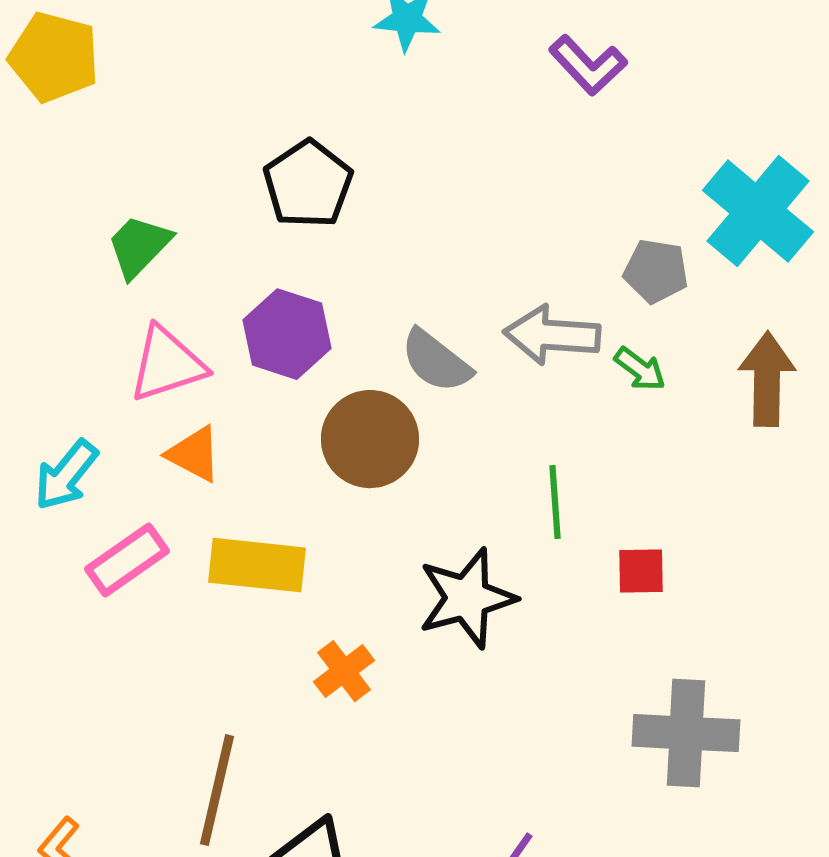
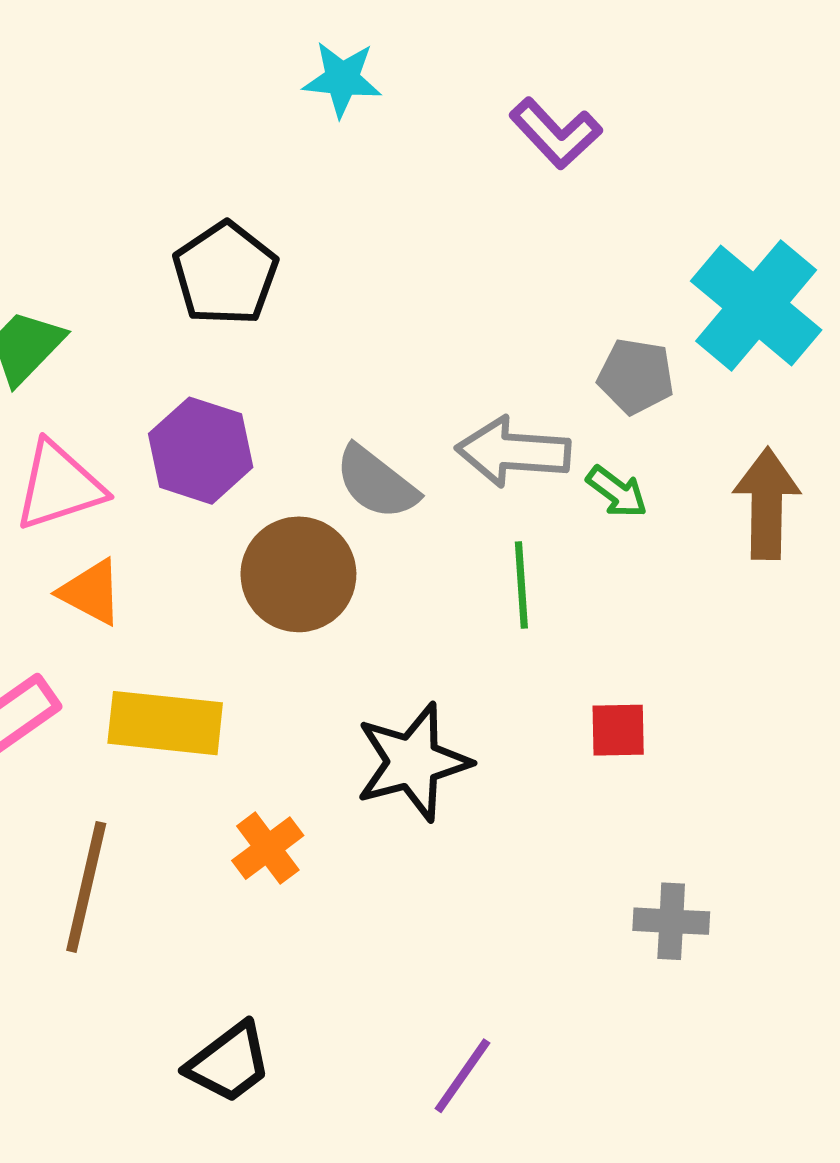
green line: (555, 502) -> (521, 585), moved
gray cross: (686, 733) -> (671, 921), size x0.6
brown line: (217, 790) -> (86, 887), moved

